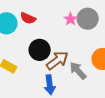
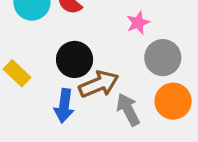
gray circle: (88, 19) -> (163, 58), moved
blue arrow: (50, 85) -> (64, 106), moved

